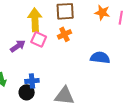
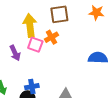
orange cross: (64, 34) -> (52, 37), moved
purple arrow: (18, 46) -> (15, 53), turned 105

